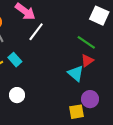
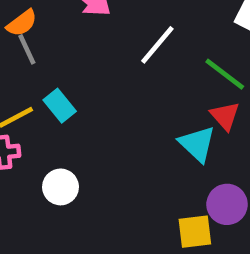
white line: (36, 32) -> (157, 45), moved
red triangle: (87, 61) -> (225, 116), turned -40

